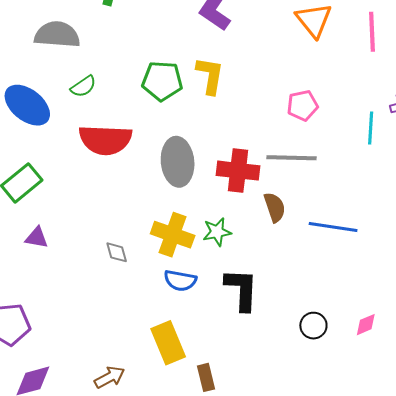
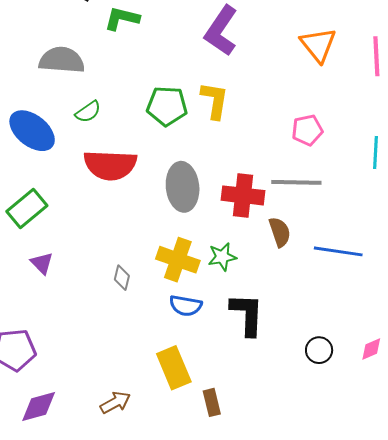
purple triangle: (37, 238) -> (42, 263), turned 35
gray diamond: (117, 252) -> (122, 278), turned 30

